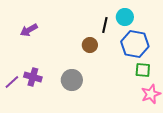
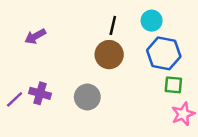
black line: (105, 25) -> (113, 25), moved
brown circle: (90, 45) -> (109, 55), size x1.5

